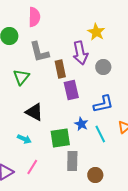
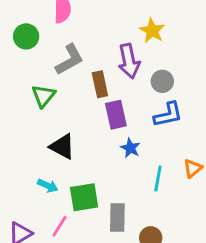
gray L-shape: (39, 52) -> (70, 60), turned -105
blue L-shape: (103, 104) -> (168, 115), moved
blue star: (81, 124) -> (130, 148), moved
cyan line: (100, 134) -> (158, 178), turned 36
green square: (60, 138) -> (84, 197), moved

